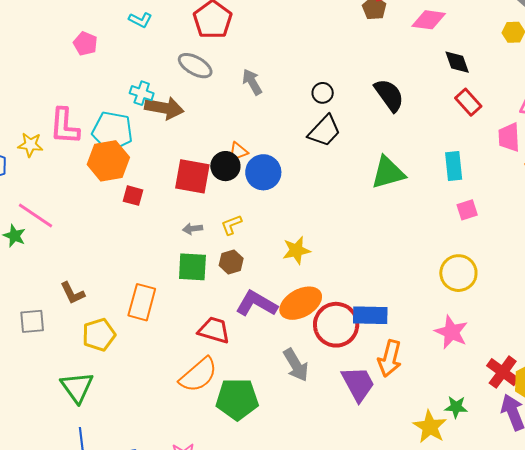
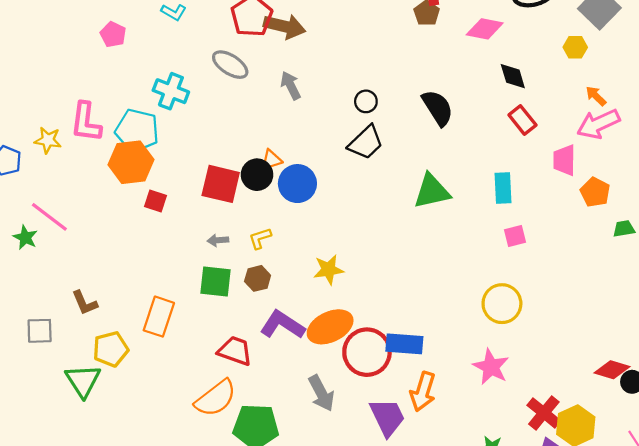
cyan cross: (142, 93) -> (171, 91), size x1.4
brown arrow: (164, 108) -> (285, 26), moved
green triangle: (77, 387) -> (83, 381), moved

